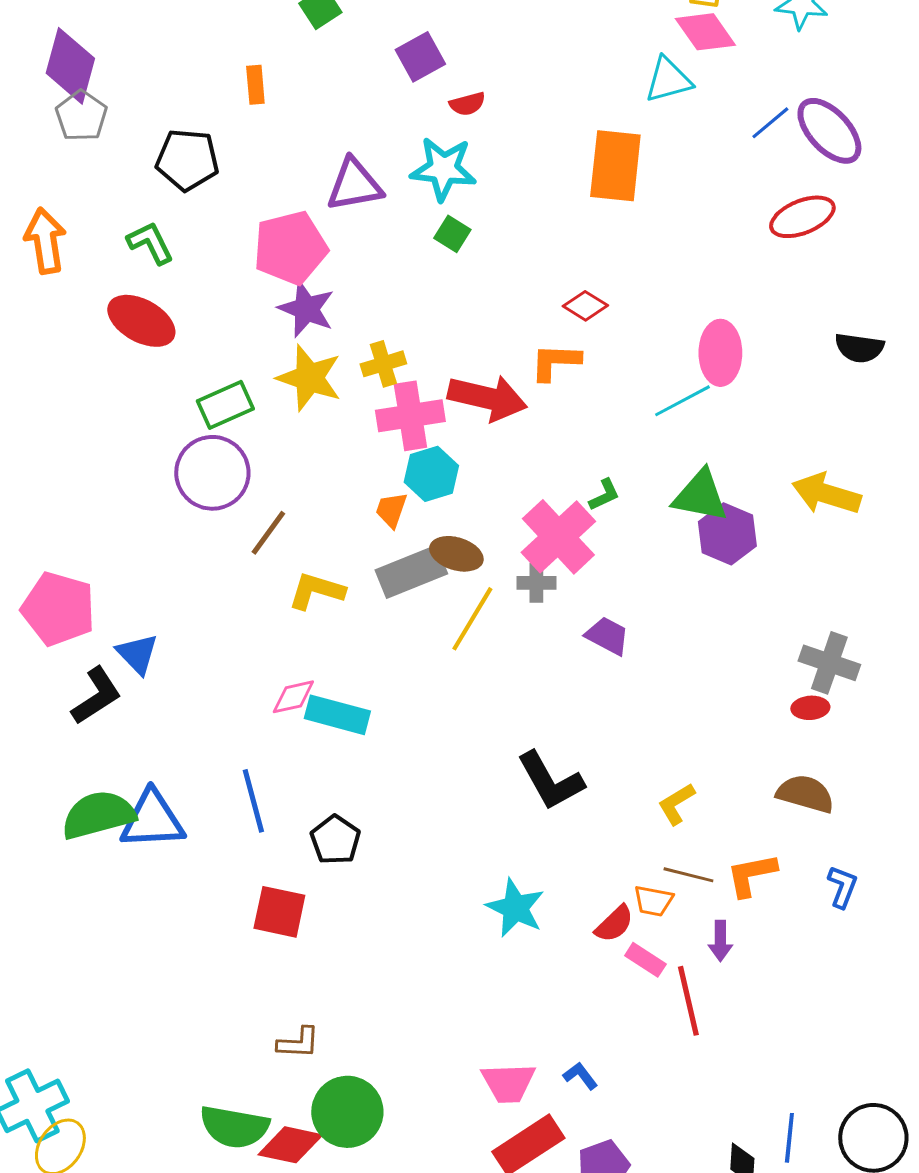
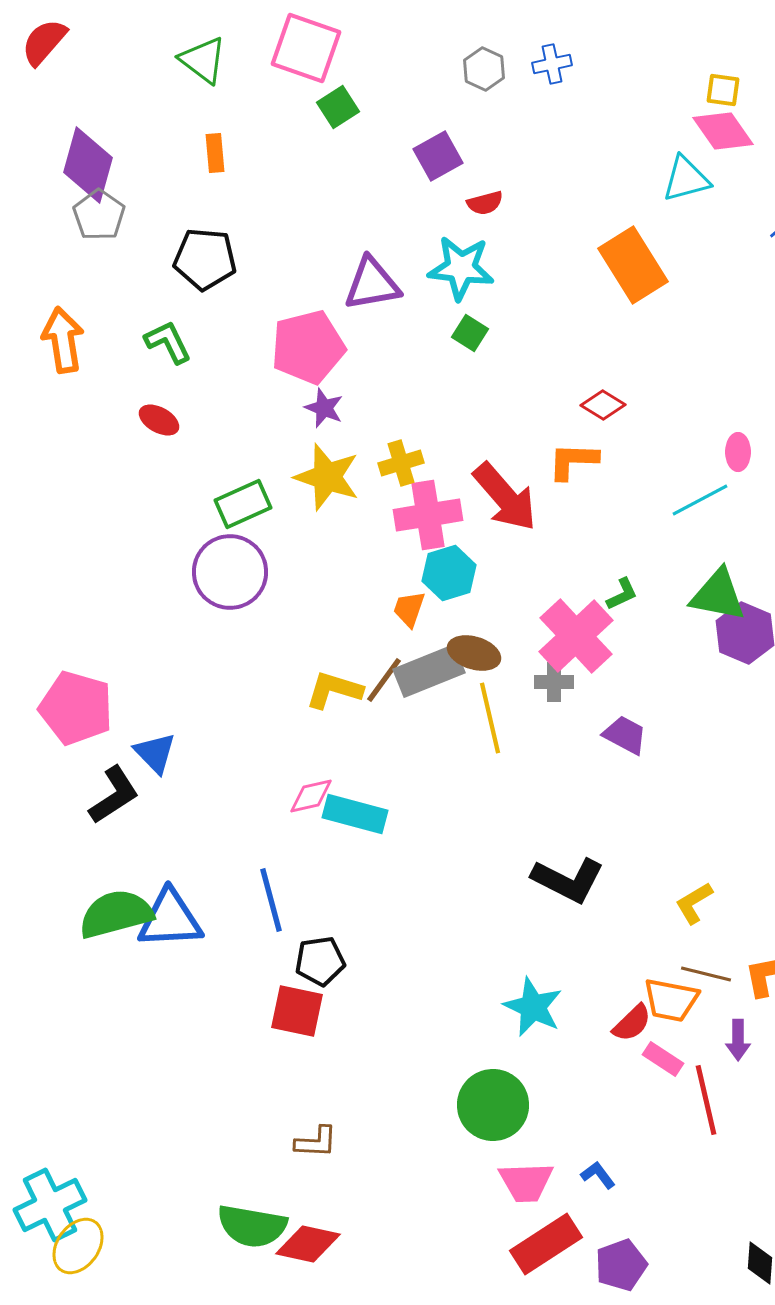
orange rectangle: (255, 85) -> (215, 153), moved
orange rectangle: (615, 166) -> (633, 265), turned -38
purple star: (306, 309) -> (324, 408), size x0.7
red ellipse: (141, 321) -> (159, 420), size x0.6
pink ellipse: (720, 353) -> (738, 452), size x0.6
red arrow: (487, 398) -> (505, 497), turned 36
brown line: (268, 533) -> (384, 680), moved
yellow line: (472, 619) -> (490, 718), turned -44
black L-shape: (550, 781) -> (568, 880), turned -34
black pentagon: (335, 840) -> (320, 961), moved, turned 30
orange trapezoid: (653, 901) -> (671, 1000), size x1.4
green circle: (347, 1112) -> (493, 1105), moved

